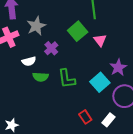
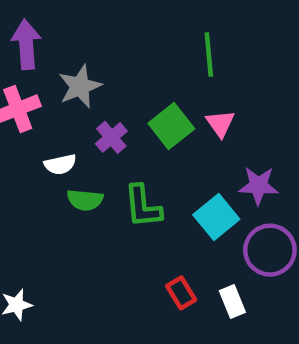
green square: (78, 31) -> (171, 126), moved
purple star: (118, 67) -> (258, 186), turned 30
white rectangle: (108, 120) -> (232, 301), turned -64

